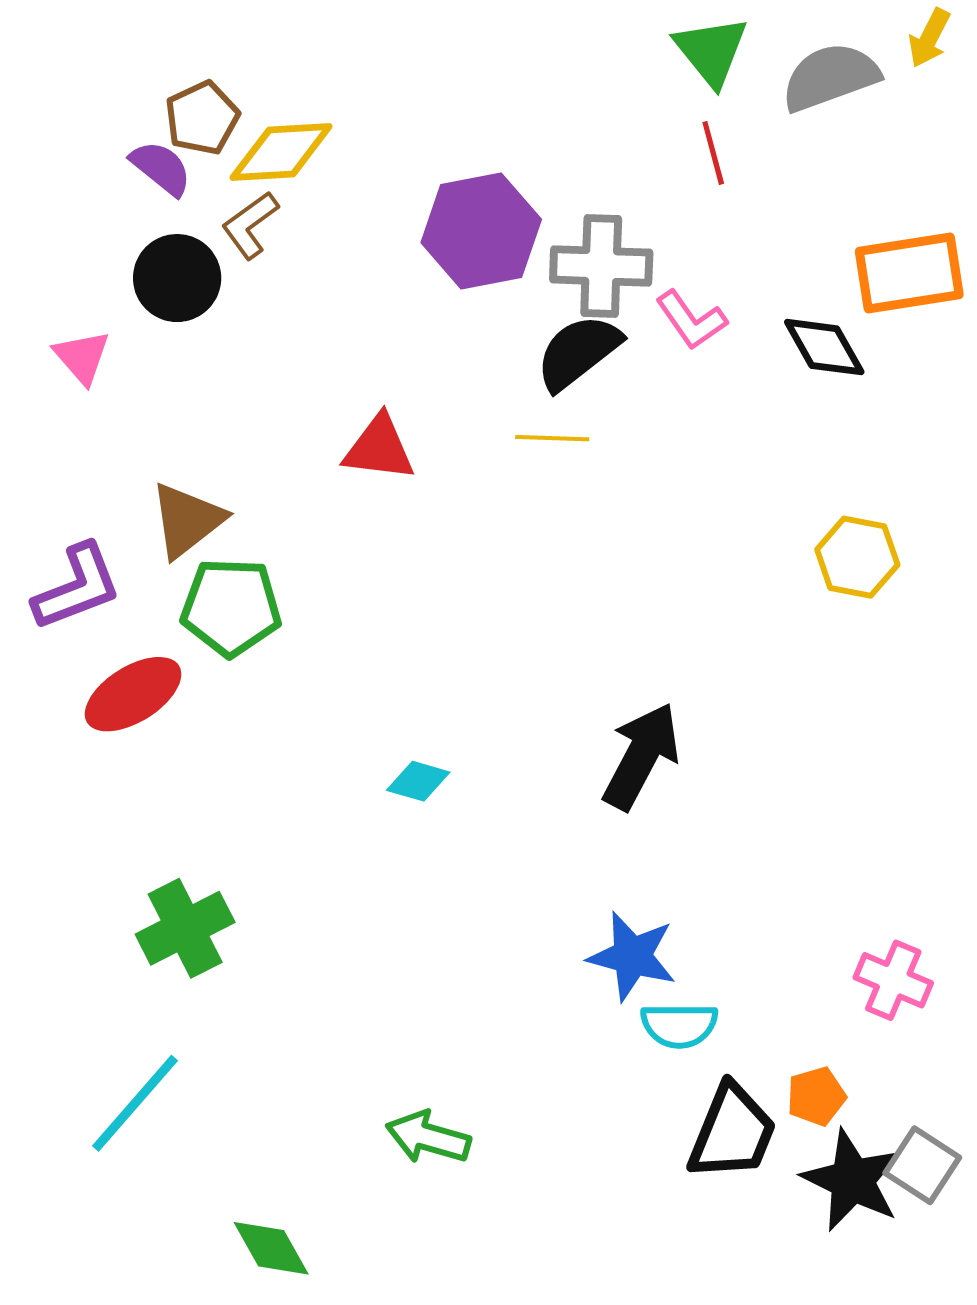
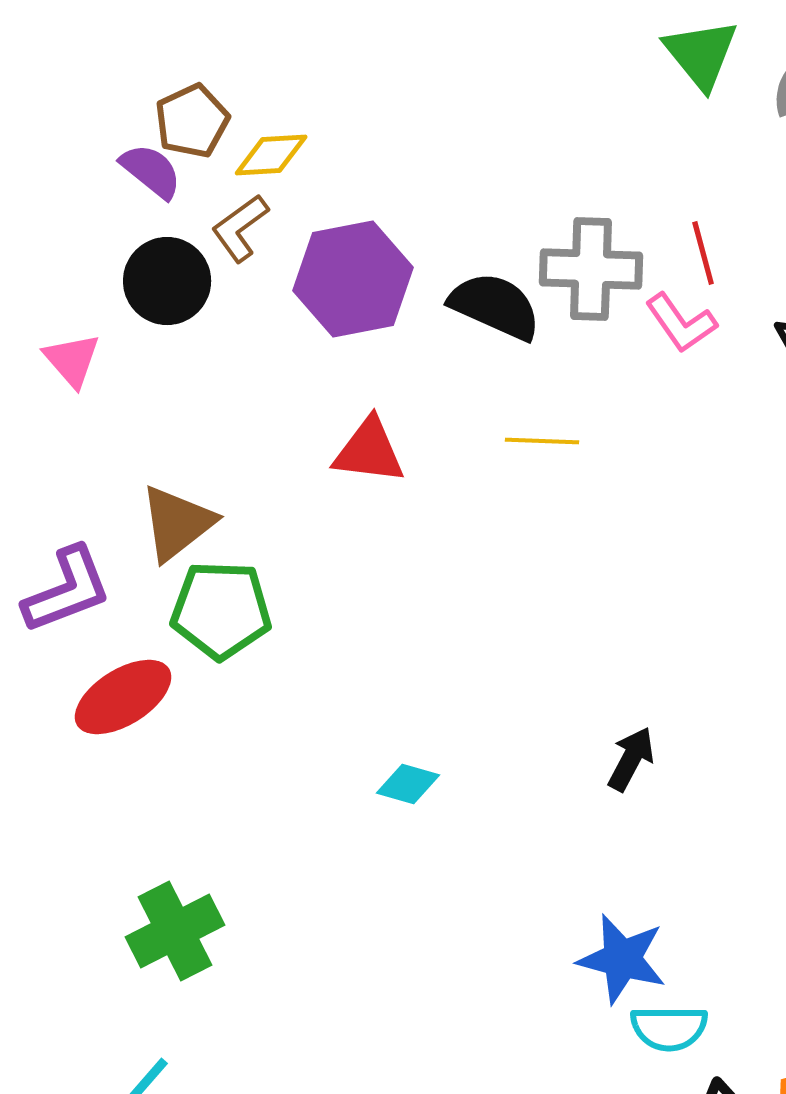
yellow diamond: (281, 152) -> (271, 155), size x0.7
red line: (713, 153) -> (703, 253), moved
purple hexagon: (481, 231) -> (353, 279), moved
black semicircle: (578, 352) -> (495, 306), moved, turned 62
black arrow: (641, 756) -> (631, 759), size x0.6

